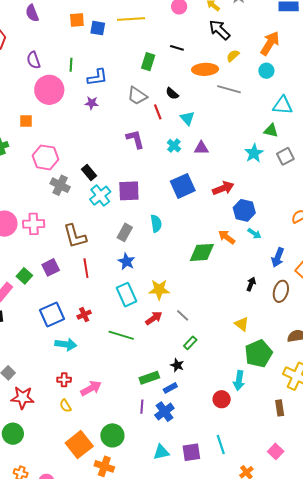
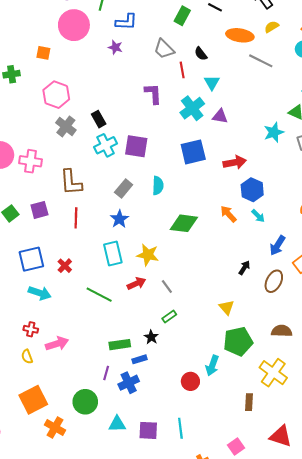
cyan cross: (174, 146) -> (192, 108), size x1.6
green diamond: (202, 252) -> (184, 223), moved
red cross: (84, 315) -> (65, 266), turned -32
green circle: (112, 435) -> (85, 402), moved

